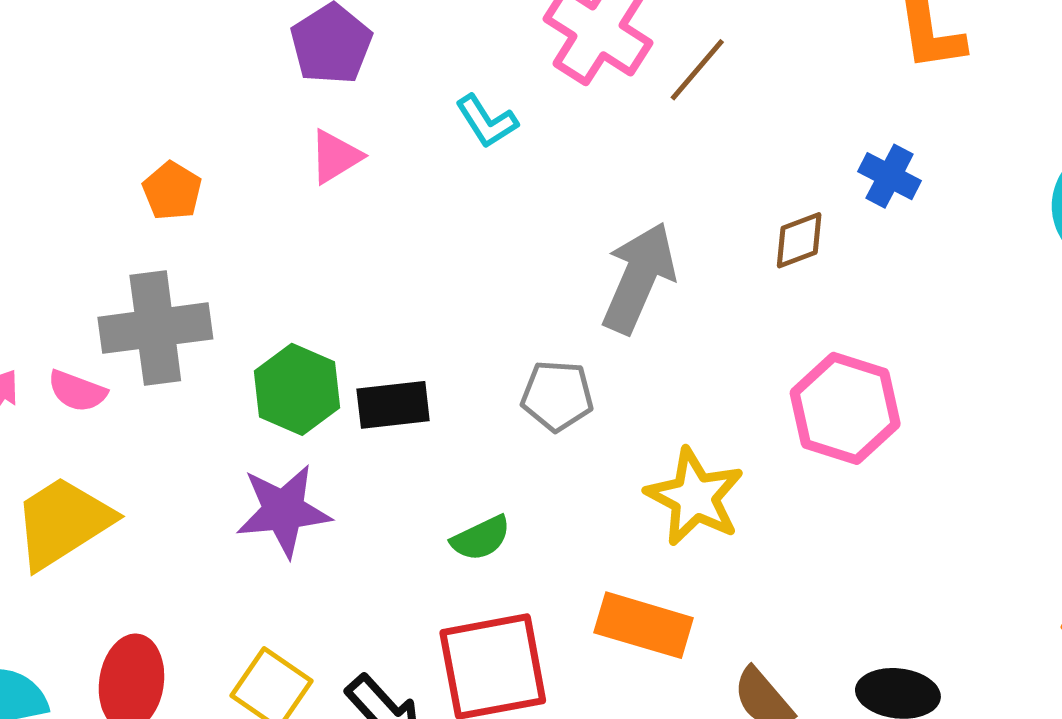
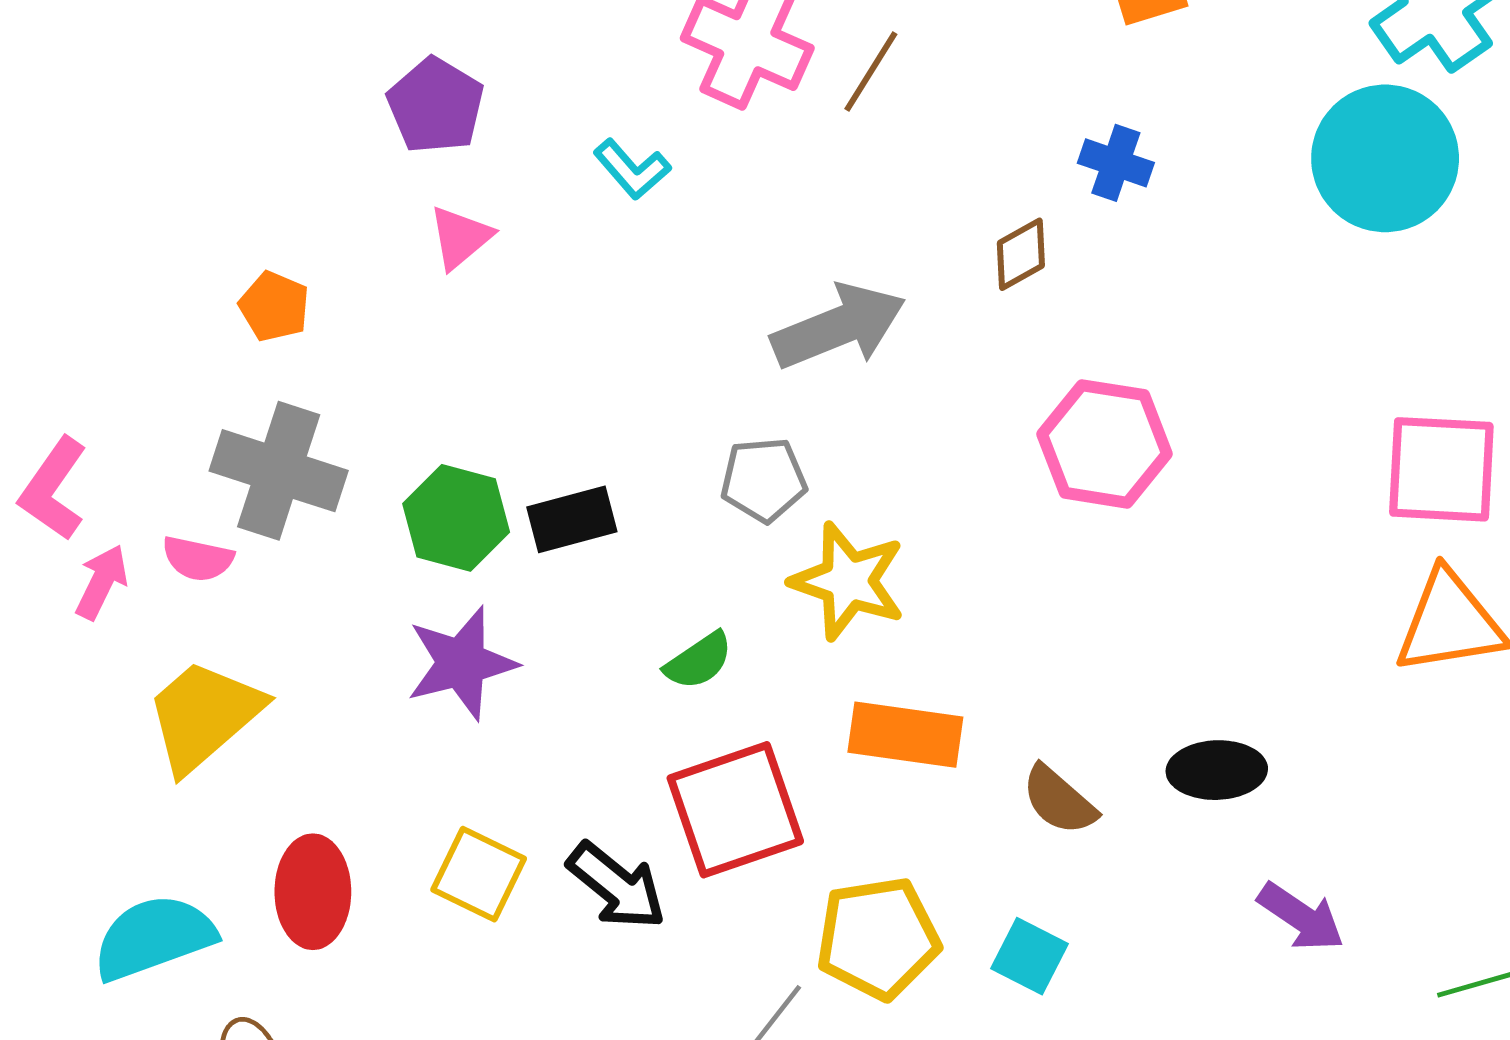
gray arrow: (639, 278) -> (839, 327), turned 53
gray cross: (155, 328) -> (279, 471), turned 34
yellow star: (695, 497) -> (848, 581), moved

